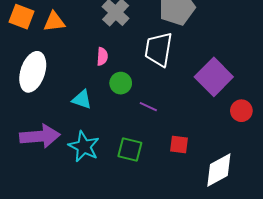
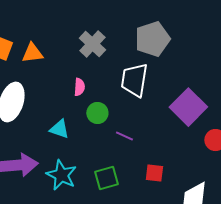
green square: (130, 150) -> (106, 178), turned -30

